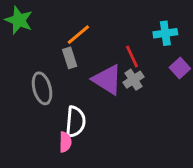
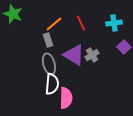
red line: (132, 56) -> (81, 23), moved
gray ellipse: (42, 88) -> (49, 64), moved
pink semicircle: (65, 142) -> (66, 98), moved, size x1.5

